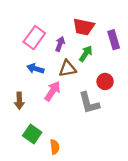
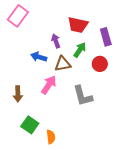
pink rectangle: (34, 38) -> (18, 16), moved
purple arrow: (60, 44) -> (56, 41), turned -40
blue arrow: (35, 69) -> (39, 57), moved
red circle: (105, 81) -> (100, 64), moved

